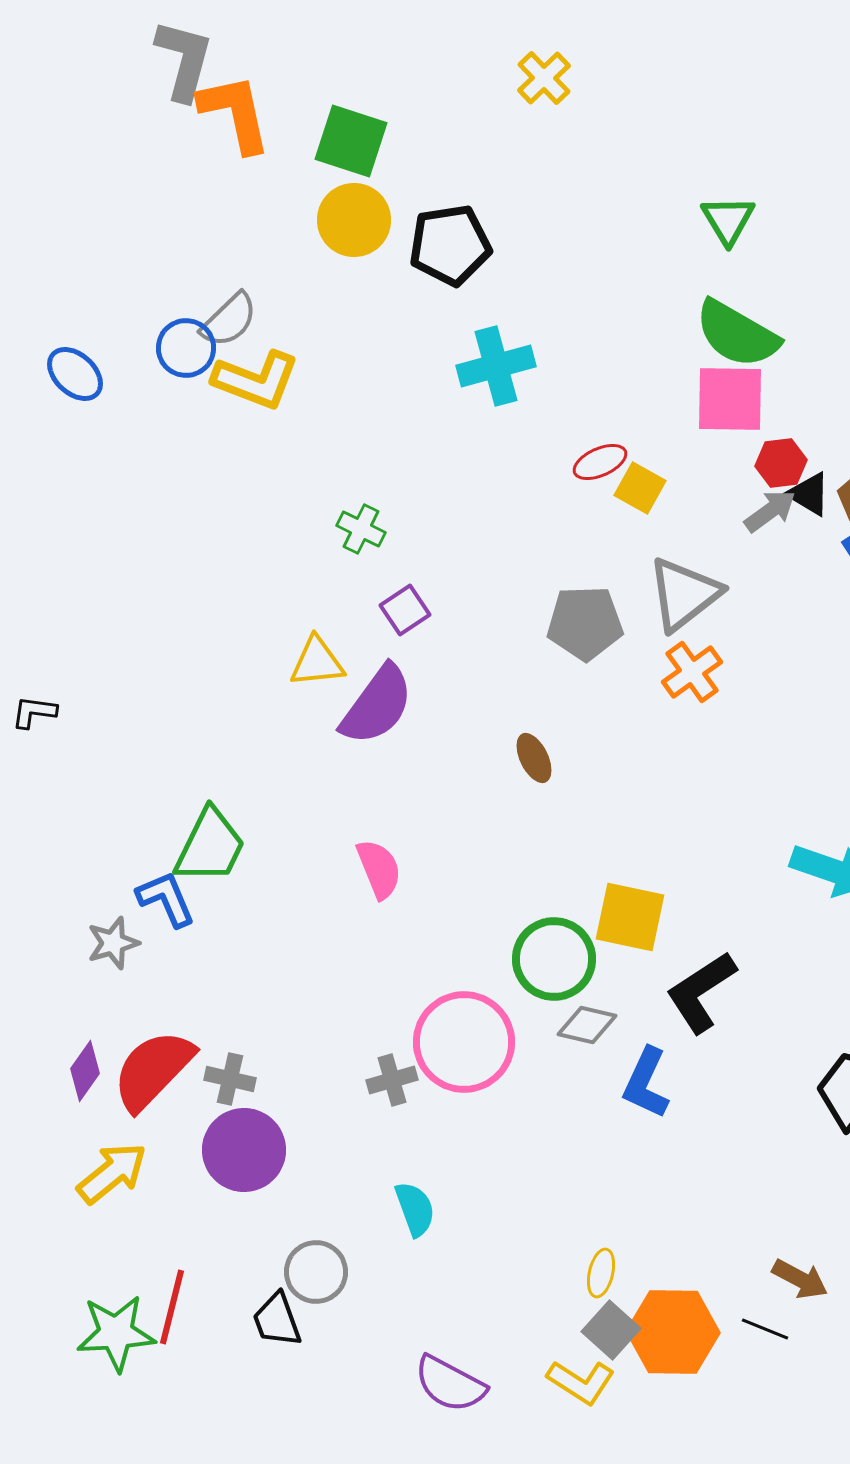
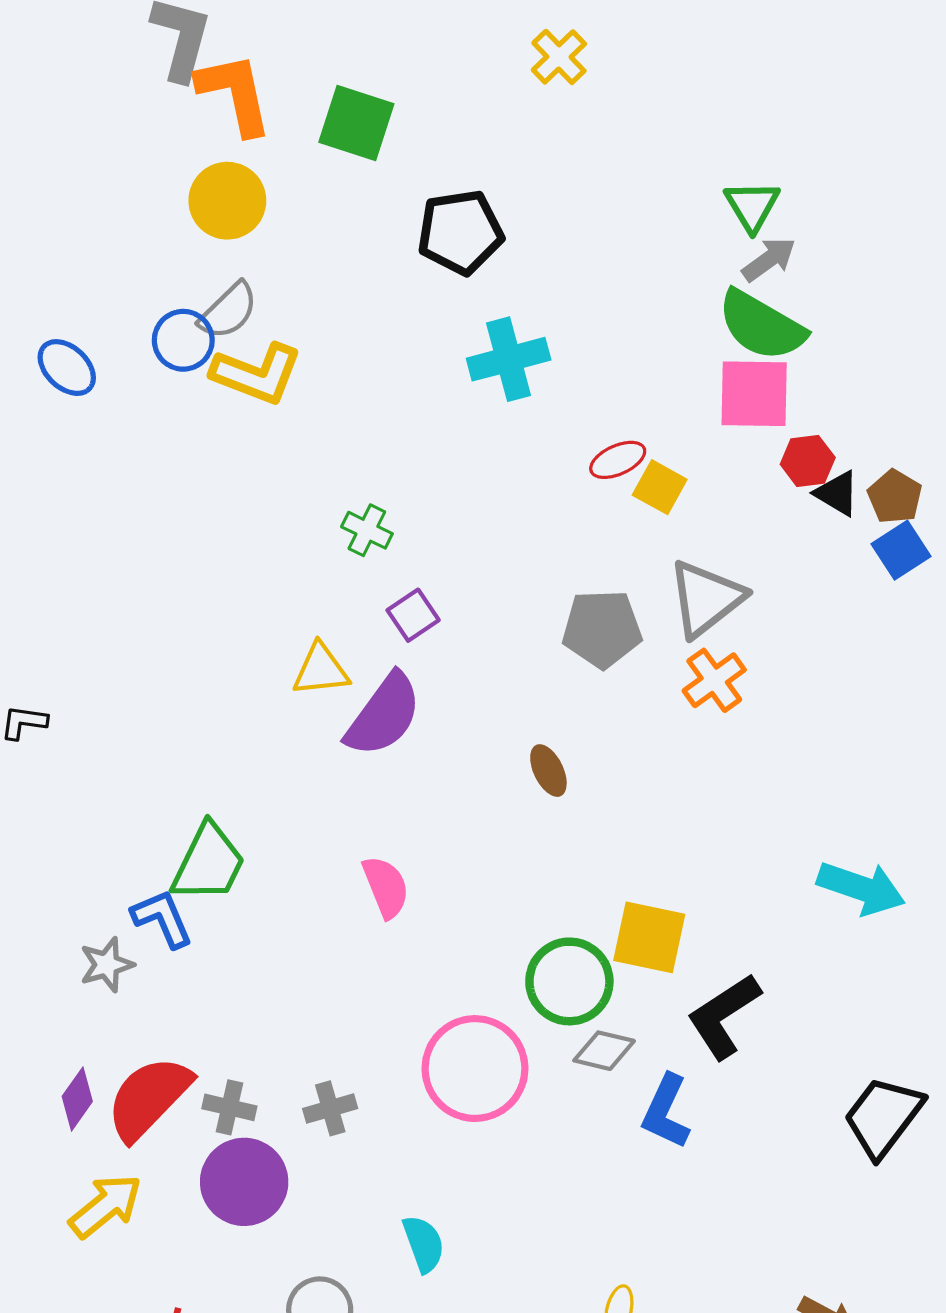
yellow circle: (354, 220) -> (227, 201), moved
gray arrow: (770, 511) -> (769, 259), moved
gray cross: (392, 1080) -> (330, 1108), moved

